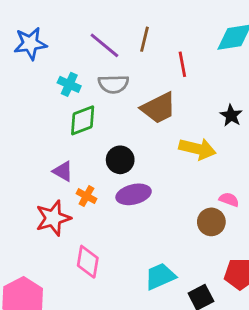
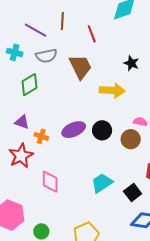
cyan cross: (69, 84) -> (15, 52), moved
brown trapezoid: (159, 108) -> (80, 67), turned -80
black circle: (120, 160) -> (102, 130), moved

